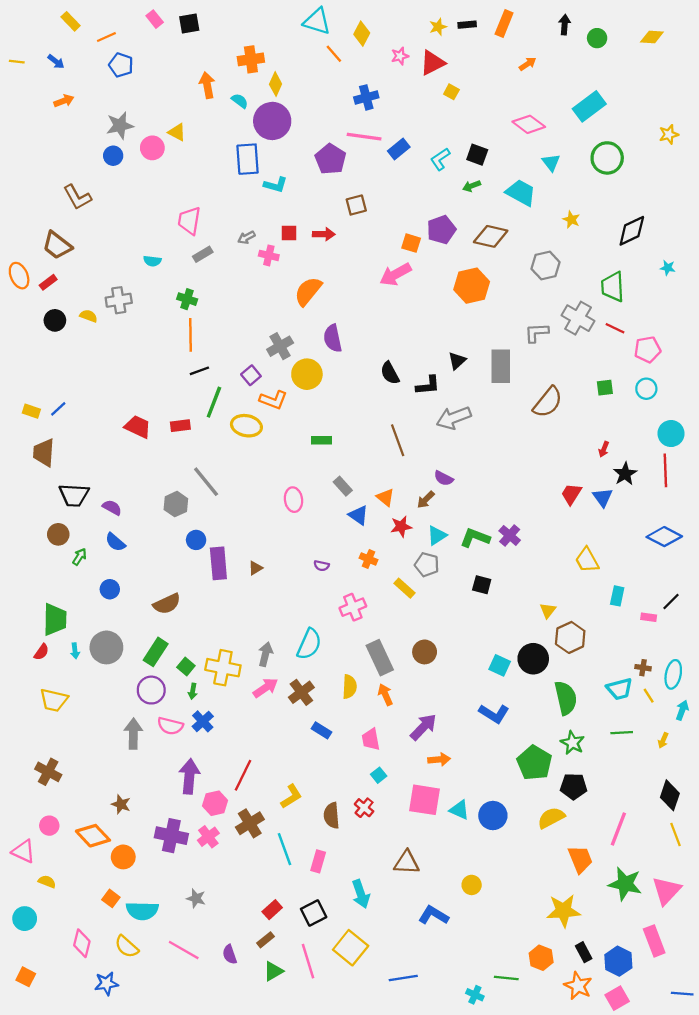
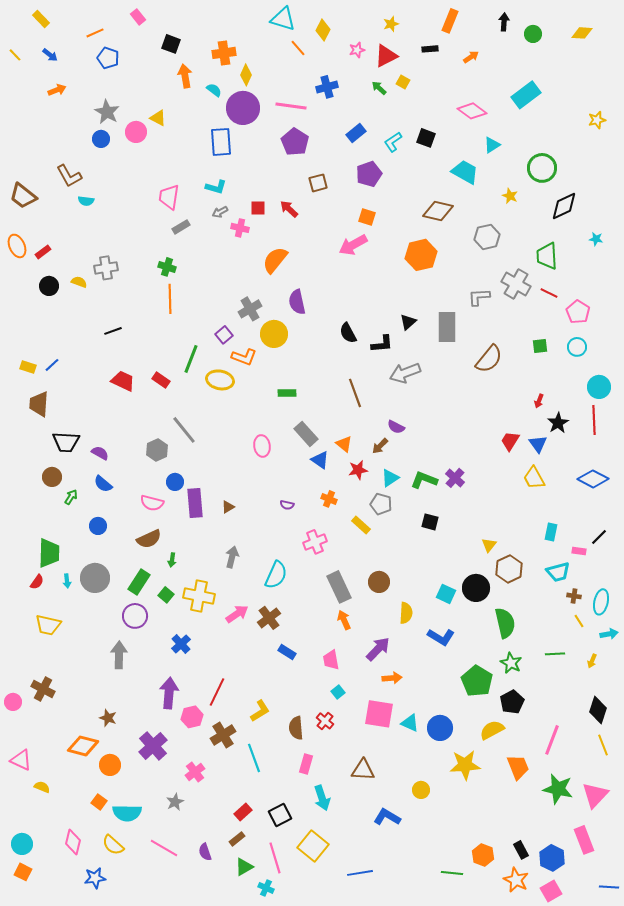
yellow rectangle: (71, 21) -> (41, 19), moved
black square: (189, 24) -> (171, 44), moved, turned 30
black rectangle: (467, 25) -> (430, 49), moved
yellow line: (17, 62) -> (15, 55), turned 40
gray star: (120, 125) -> (107, 112), turned -30
pink line: (364, 137) -> (291, 106), moved
green circle: (607, 158) -> (542, 168), moved
cyan triangle: (551, 162) -> (492, 145), turned 36
cyan L-shape: (276, 185) -> (216, 187), moved
green arrow: (472, 186) -> (379, 88), moved, turned 63
purple pentagon: (441, 230) -> (369, 174), moved
red arrow: (324, 234) -> (289, 209), turned -138
brown trapezoid: (57, 245) -> (23, 196), moved
cyan semicircle: (152, 261) -> (86, 201), moved
pink pentagon: (647, 350) -> (578, 312), turned -30
black line: (199, 371) -> (113, 331), moved
red rectangle: (180, 426) -> (161, 380), turned 42
gray rectangle: (343, 486) -> (306, 434), size x1.4
yellow trapezoid: (587, 560) -> (534, 478), moved
gray arrow: (265, 654) -> (232, 557), moved
yellow semicircle: (350, 687) -> (406, 613), moved
cyan trapezoid: (619, 689) -> (558, 572), moved
green arrow: (193, 691) -> (172, 560), moved
cyan arrow: (682, 710) -> (609, 634), turned 60
pink semicircle: (170, 726) -> (152, 503), moved
black pentagon: (574, 786) -> (512, 702), turned -30
pink circle: (49, 826) -> (13, 702), moved
orange diamond: (93, 836) -> (83, 746), turned -32
purple cross: (171, 836) -> (153, 746), turned 36
pink cross: (208, 837) -> (195, 772), moved
pink rectangle: (318, 861) -> (306, 764), moved
gray star: (196, 898) -> (175, 802), turned 30
yellow star: (563, 911) -> (465, 765), moved
cyan circle: (25, 919) -> (22, 844), moved
cyan cross: (475, 995) -> (266, 888), moved

